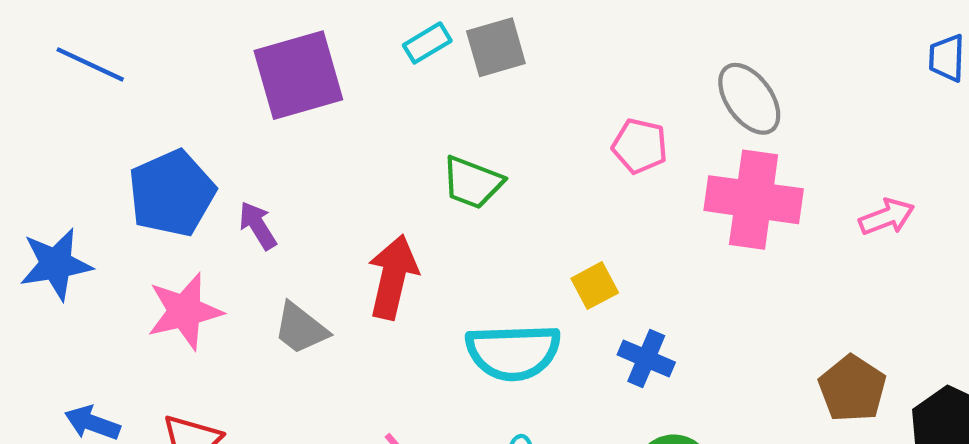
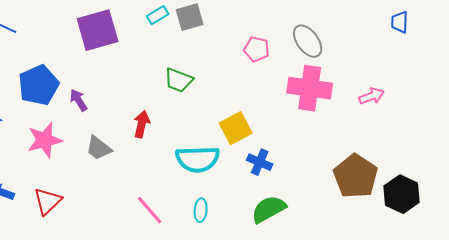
pink pentagon: (640, 146) -> (257, 49), moved
red arrow: (393, 277) -> (142, 124), size x0.7
yellow square: (595, 286) -> (236, 128), size x1.5
brown pentagon: (852, 389) -> (356, 176), size x1.4

